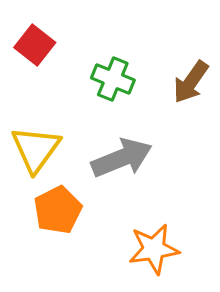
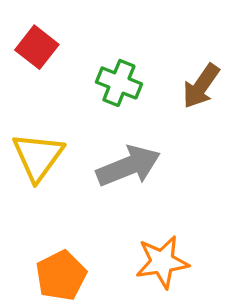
orange pentagon: (58, 210) -> (61, 276), moved

